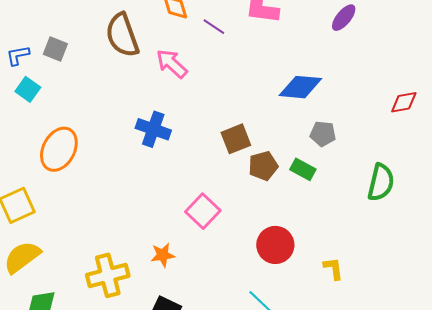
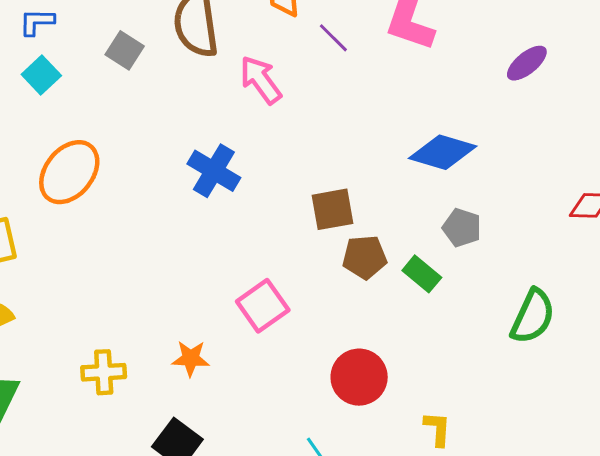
gray square: (55, 49) -> (125, 50), moved
yellow cross: (108, 275) -> (104, 372), size x0.7

